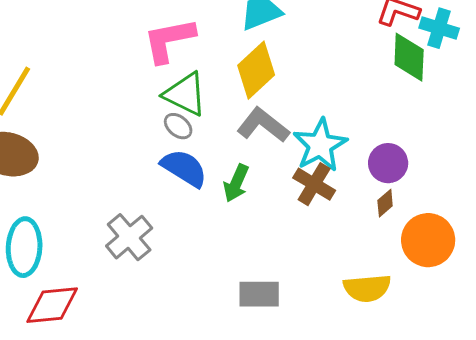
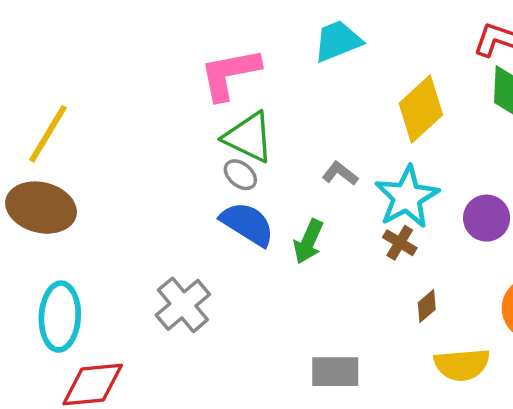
yellow diamond: (256, 70) -> (421, 109), moved
gray L-shape: (263, 125) -> (340, 174), size x0.6
brown cross: (314, 184) -> (400, 243), size x0.7
brown diamond: (385, 203) -> (427, 306), moved

